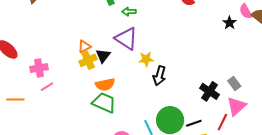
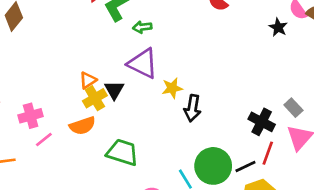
orange semicircle: (105, 85) -> (82, 126), moved
red line: (222, 122) -> (268, 153), moved

